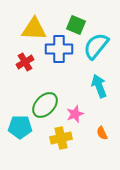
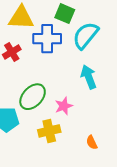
orange semicircle: (102, 133) -> (92, 142), moved

